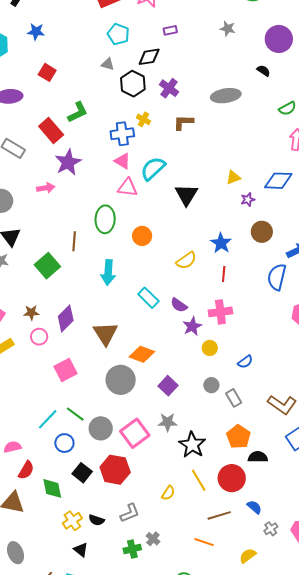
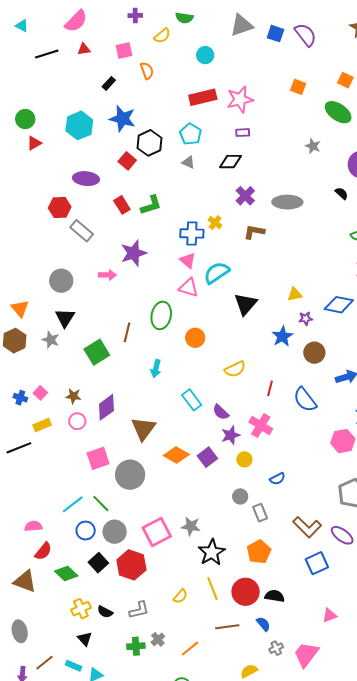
purple rectangle: (170, 30) -> (243, 133), moved
blue star: (36, 32) -> (122, 119), size x1.5
cyan pentagon: (118, 34) -> (191, 134), moved
black hexagon: (133, 84) -> (149, 143), moved
gray ellipse: (226, 96) -> (287, 202), moved
red rectangle: (51, 130) -> (122, 205), moved, size x0.7
blue star: (221, 243) -> (282, 336), moved
cyan arrow: (108, 272) -> (156, 369), size x0.7
blue semicircle: (277, 277) -> (305, 400), moved, turned -60
pink cross: (220, 312) -> (261, 425), turned 30
gray circle: (121, 380) -> (130, 475), moved
purple square: (168, 386) -> (207, 457), moved
gray circle: (101, 428) -> (115, 532), moved
black semicircle: (258, 457) -> (275, 596), moved
green diamond: (52, 488) -> (66, 573), turned -45
orange line: (204, 542) -> (190, 649), moved, turned -66

